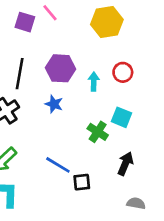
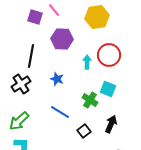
purple hexagon: (61, 68) -> (62, 39), moved
red circle: (123, 72) -> (109, 55), size x1.5
blue line: (58, 165) -> (60, 112), moved
black square: (82, 182) -> (84, 131), moved, turned -32

